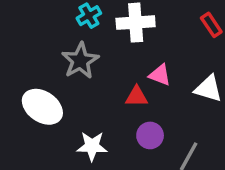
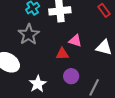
white star: (92, 146) -> (38, 84), turned -30

